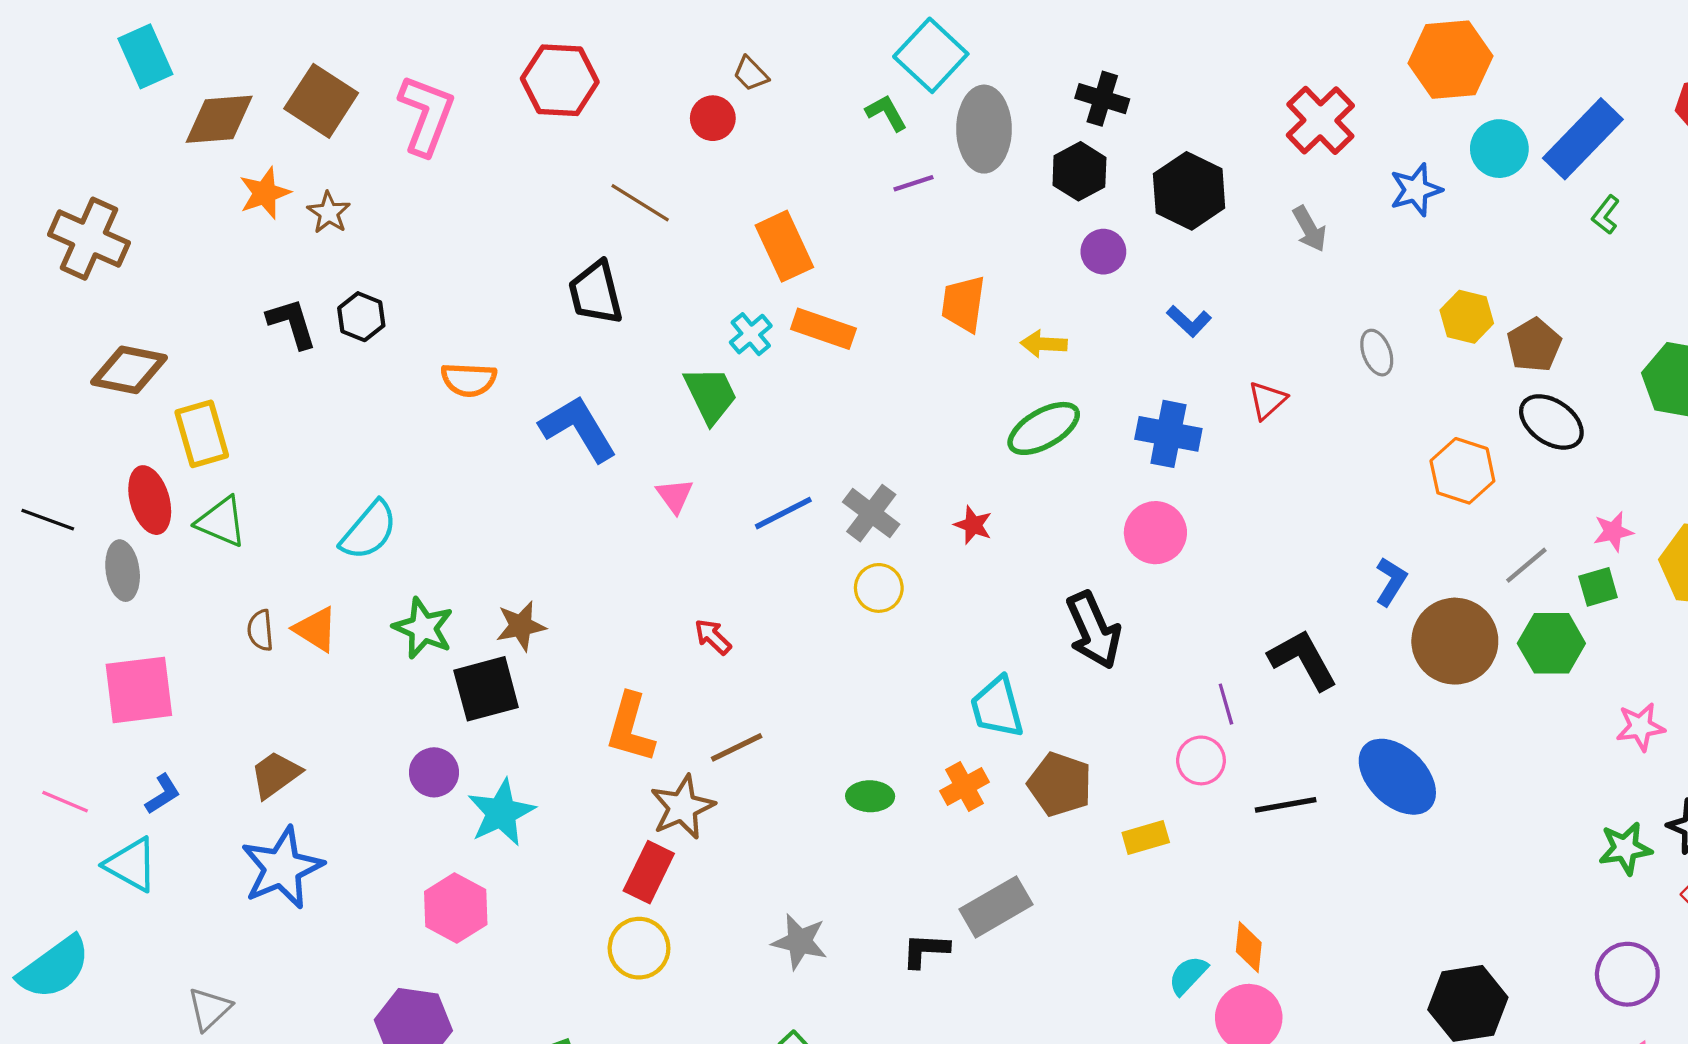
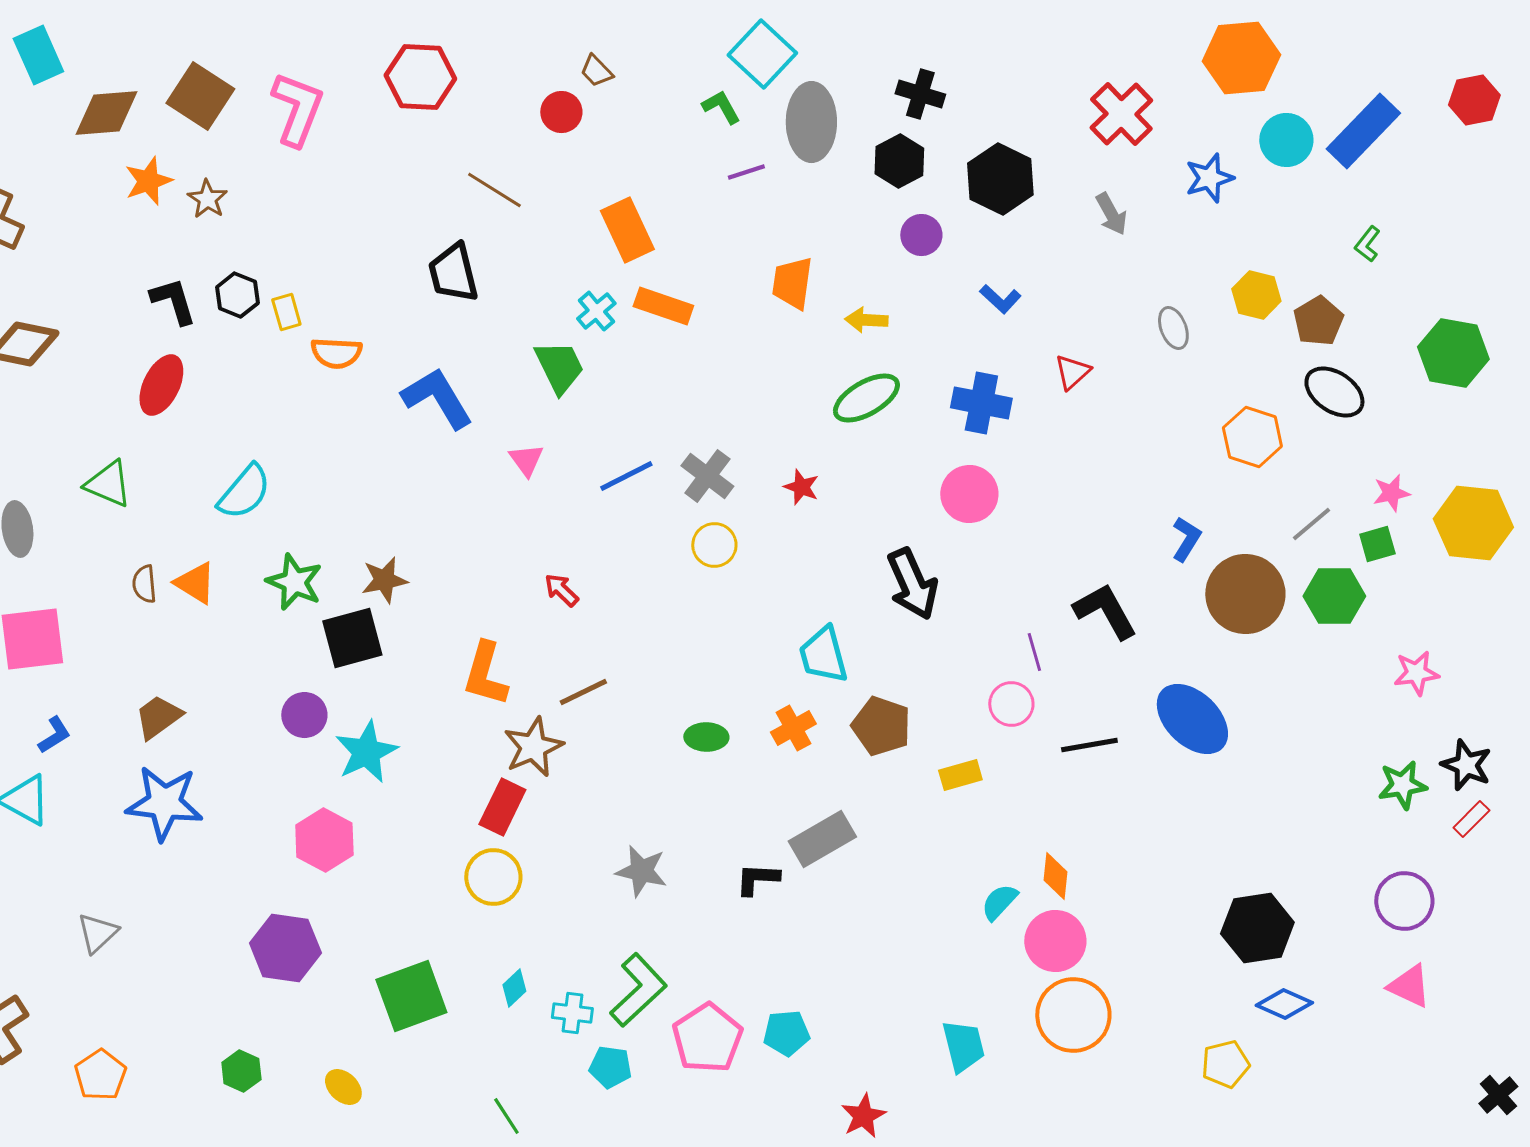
green L-shape: (1606, 215) -> (1367, 244), moved
yellow rectangle: (202, 434) -> (286, 312), moved, size x0.6
red ellipse: (150, 500) -> (161, 385), moved, turned 42
blue star: (282, 868) -> (164, 803), turned 30

